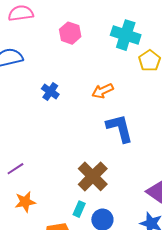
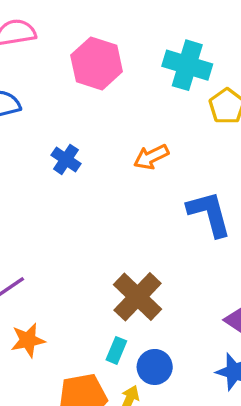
pink hexagon: (70, 33) -> (97, 63), size x1.4
blue L-shape: (120, 128) -> (209, 214), moved

